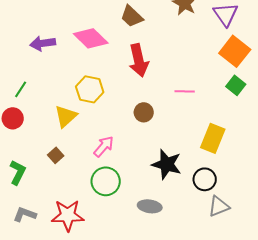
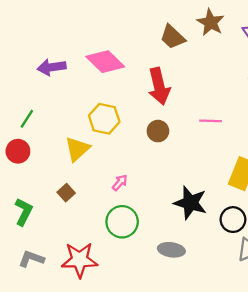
brown trapezoid: (132, 16) -> (173, 37), moved
brown circle: (144, 112) -> (158, 131), moved
pink arrow: (104, 146) -> (120, 183), size x0.7

